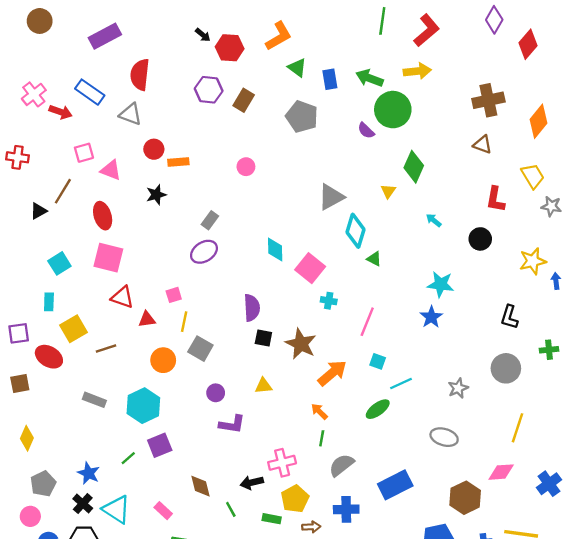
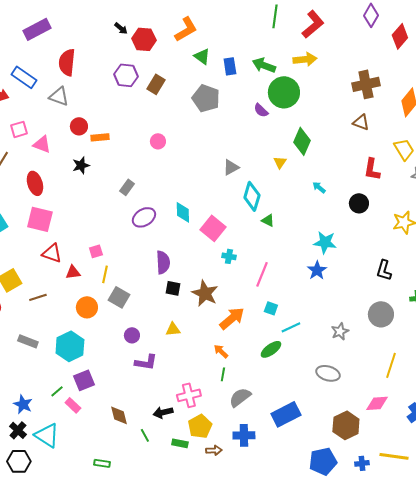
gray triangle: (331, 197) -> (231, 167), size x0.7
purple ellipse: (204, 252) -> (144, 217), moved
pink rectangle: (163, 511) -> (73, 405), moved

